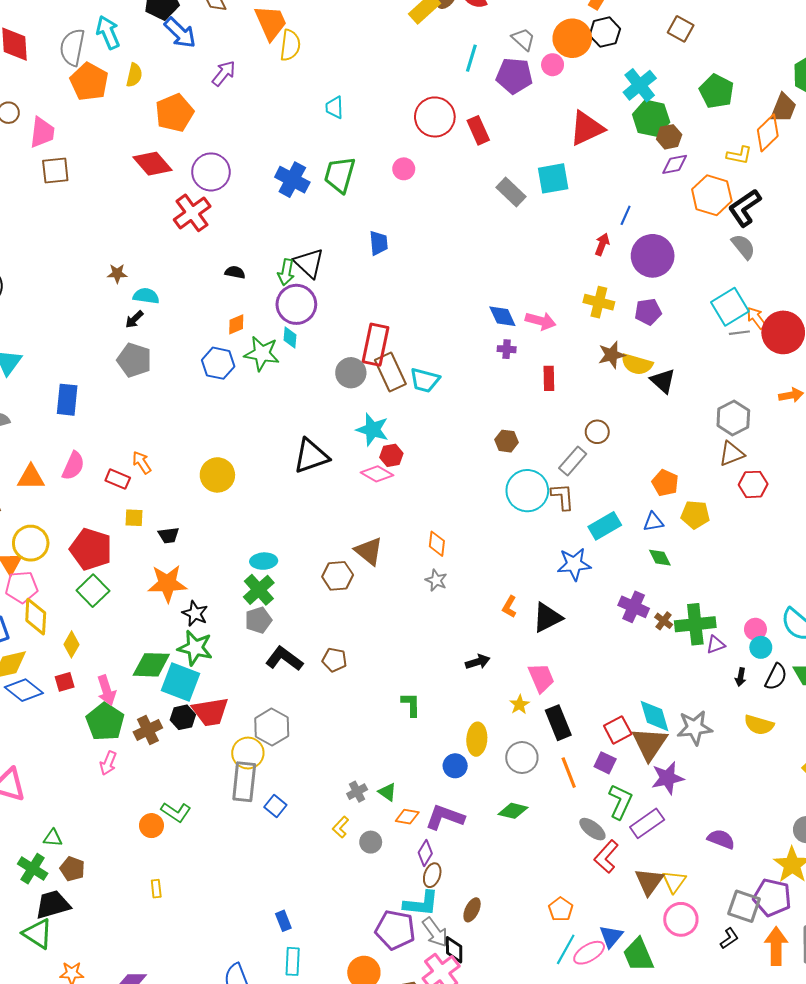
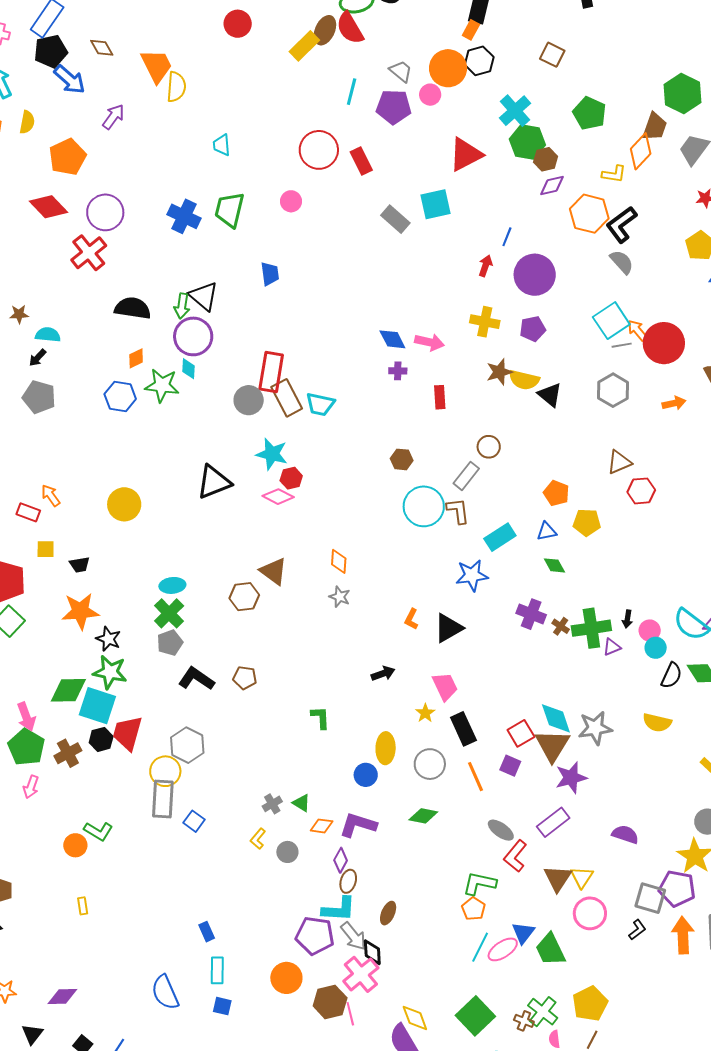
black semicircle: (235, 272) -> (133, 308), size x1.8
gray hexagon: (733, 418) -> (613, 390), moved
black arrow: (741, 677) -> (627, 619), moved
red trapezoid: (210, 712) -> (127, 733), turned 117
green L-shape: (620, 802) -> (479, 883), moved, turned -100

